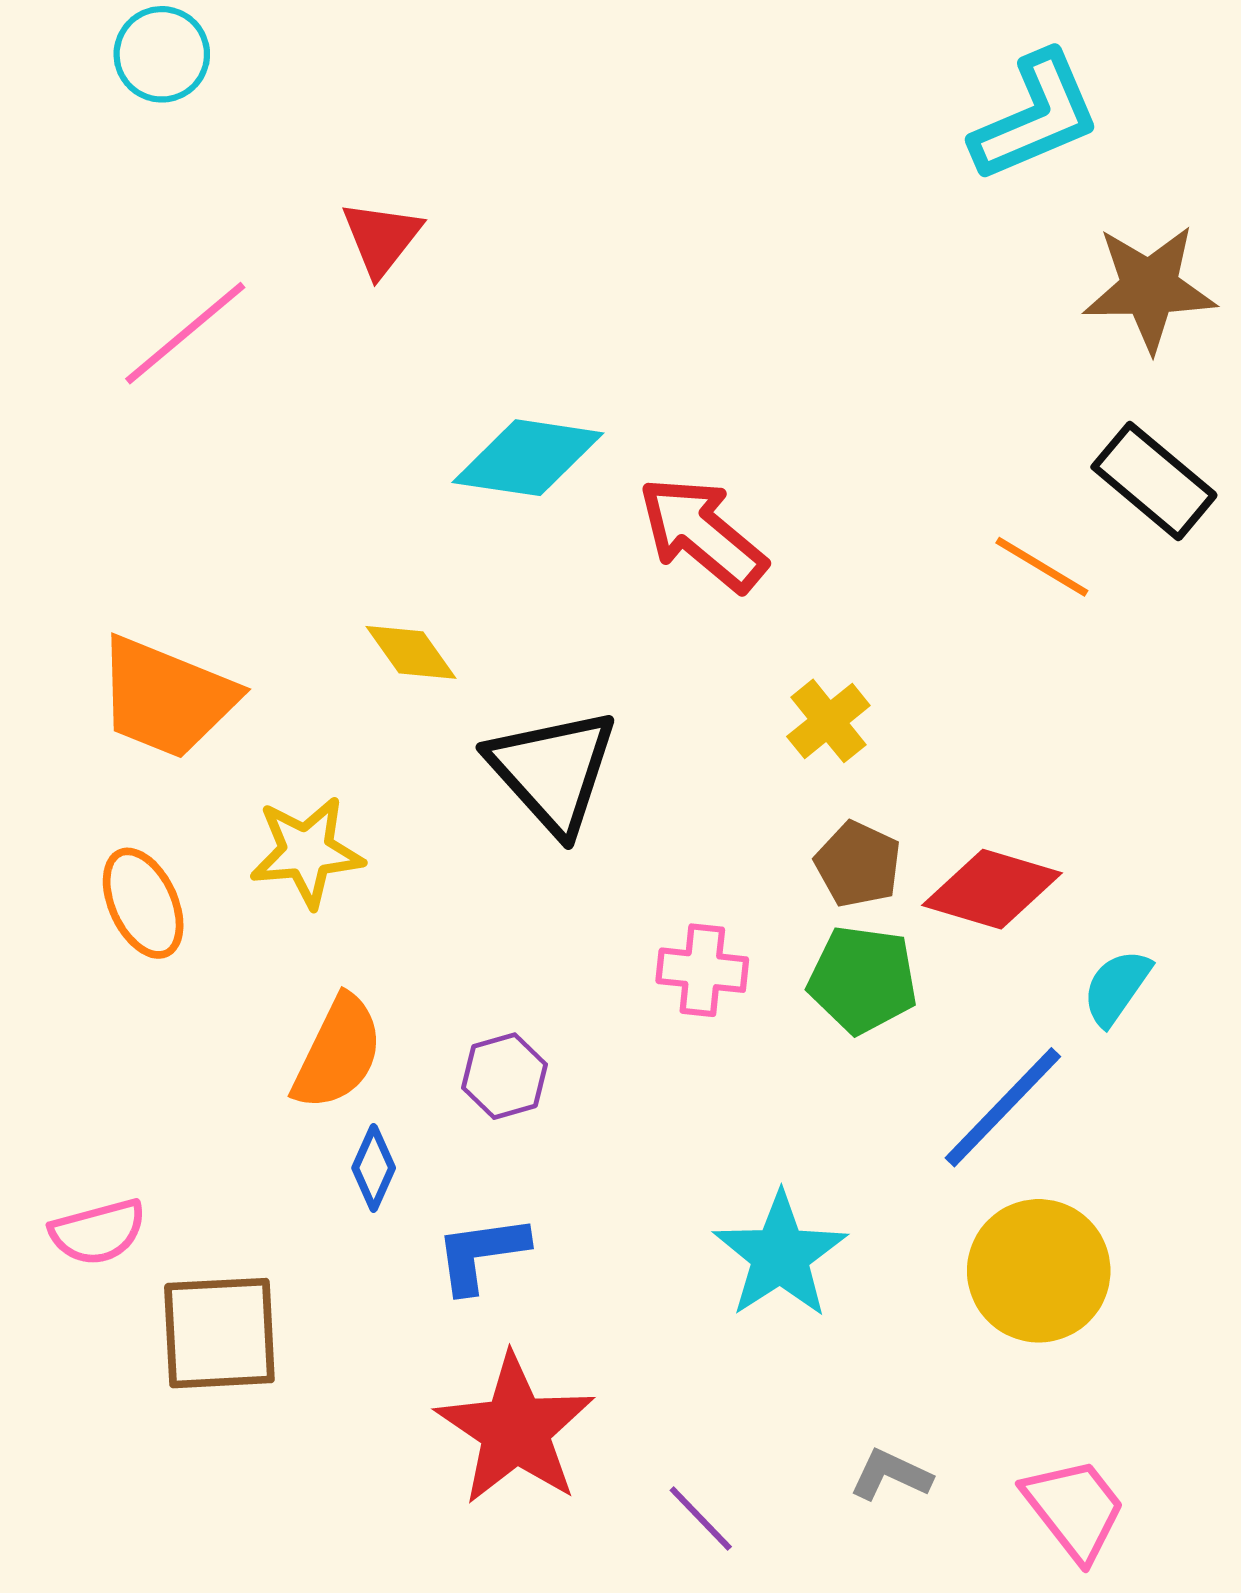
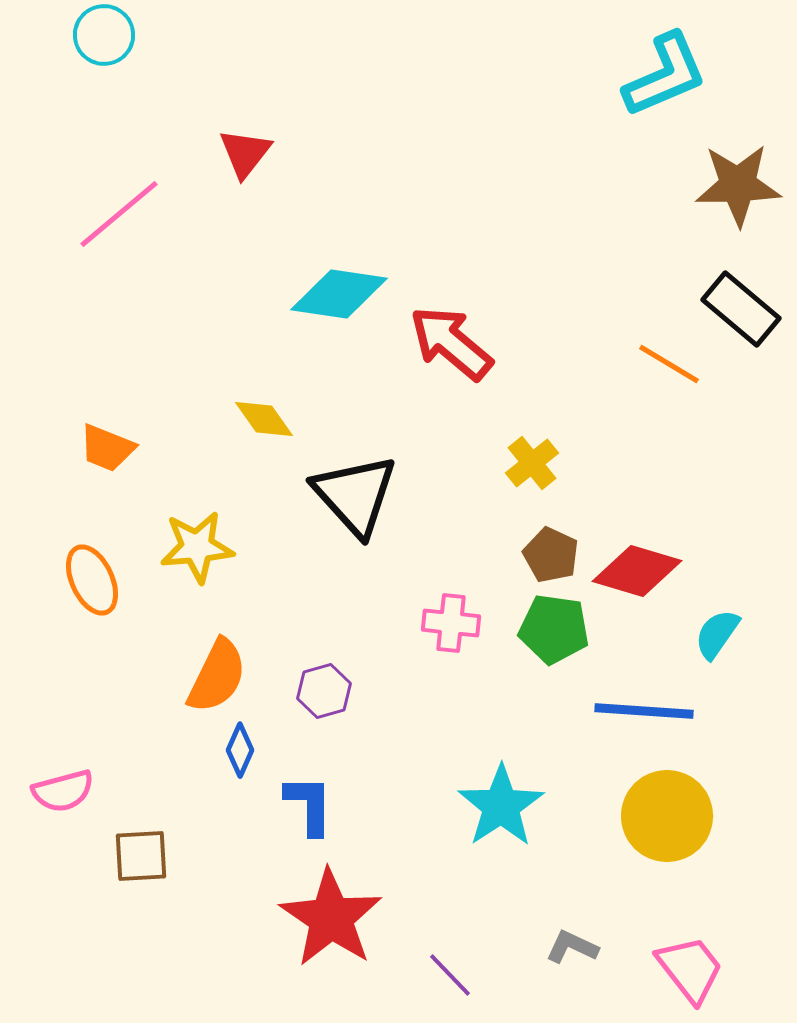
orange trapezoid: (166, 698) -> (107, 448), size x0.6
blue line: (1003, 1107) -> (644, 711), turned 50
blue L-shape: (481, 1254) -> (309, 805), turned 98
brown square: (219, 1333) -> (141, 856), size x0.7

